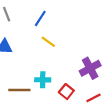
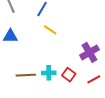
cyan cross: (43, 80) -> (49, 73), moved

